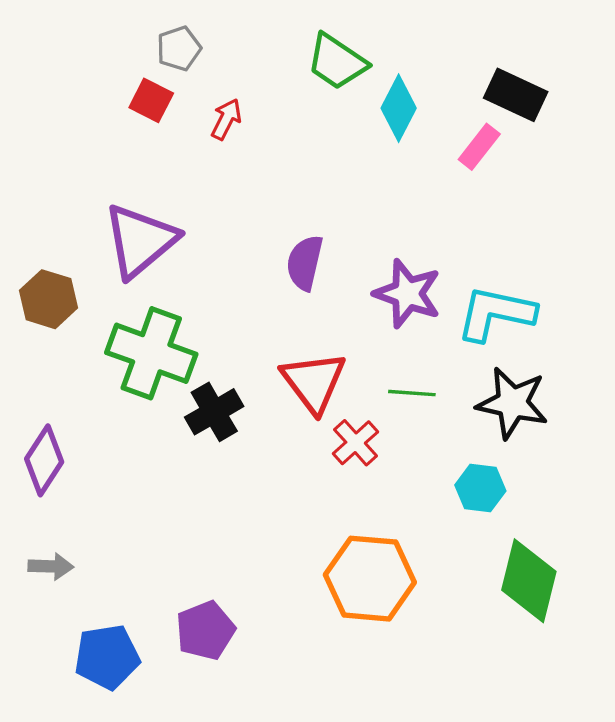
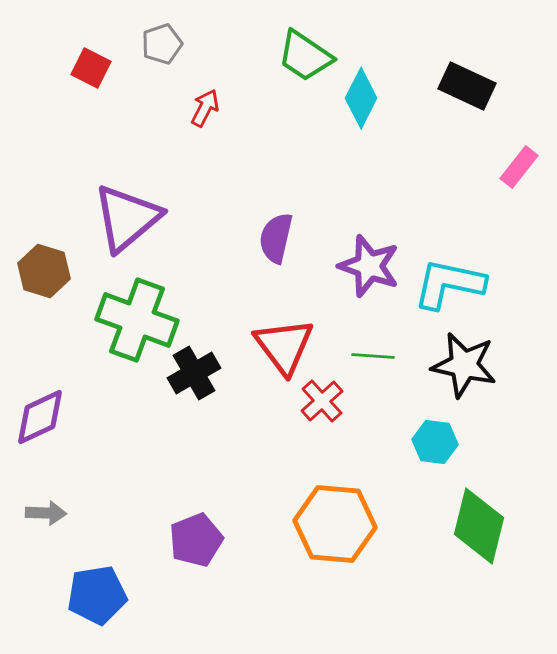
red square: (151, 100) -> (91, 68), moved
pink rectangle: (479, 147) -> (519, 167), moved
purple diamond: (44, 460) -> (40, 417), turned 32
purple pentagon: (205, 630) -> (196, 540), moved

